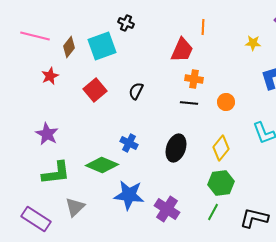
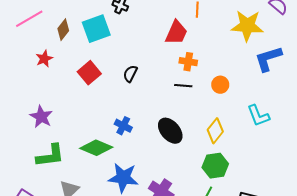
pink line: (35, 36) -> (29, 19), turned -44
yellow star: (253, 43) -> (247, 26), size x2.0
black ellipse: (176, 148) -> (170, 131), turned -60

